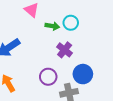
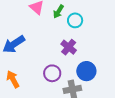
green arrow: (52, 26) -> (58, 12), moved, turned 112

